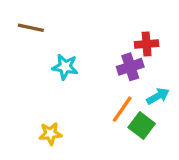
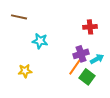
purple cross: (130, 67) -> (81, 54), moved
yellow star: (50, 134) -> (25, 71), moved

